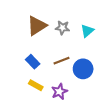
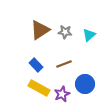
blue circle: (83, 69) -> (85, 84), moved
yellow rectangle: (36, 85) -> (39, 88), size x1.5

